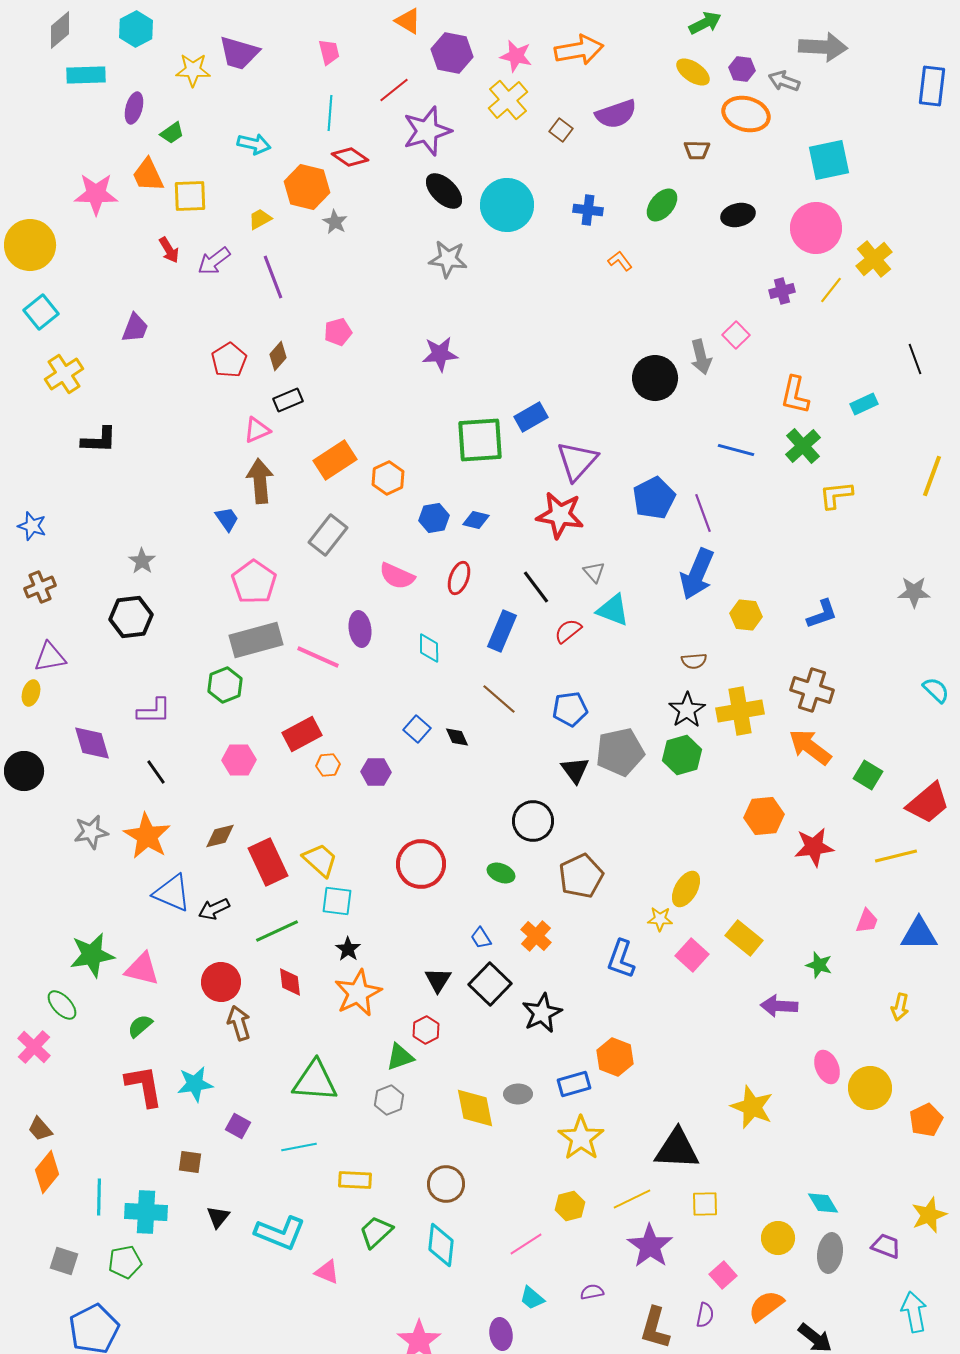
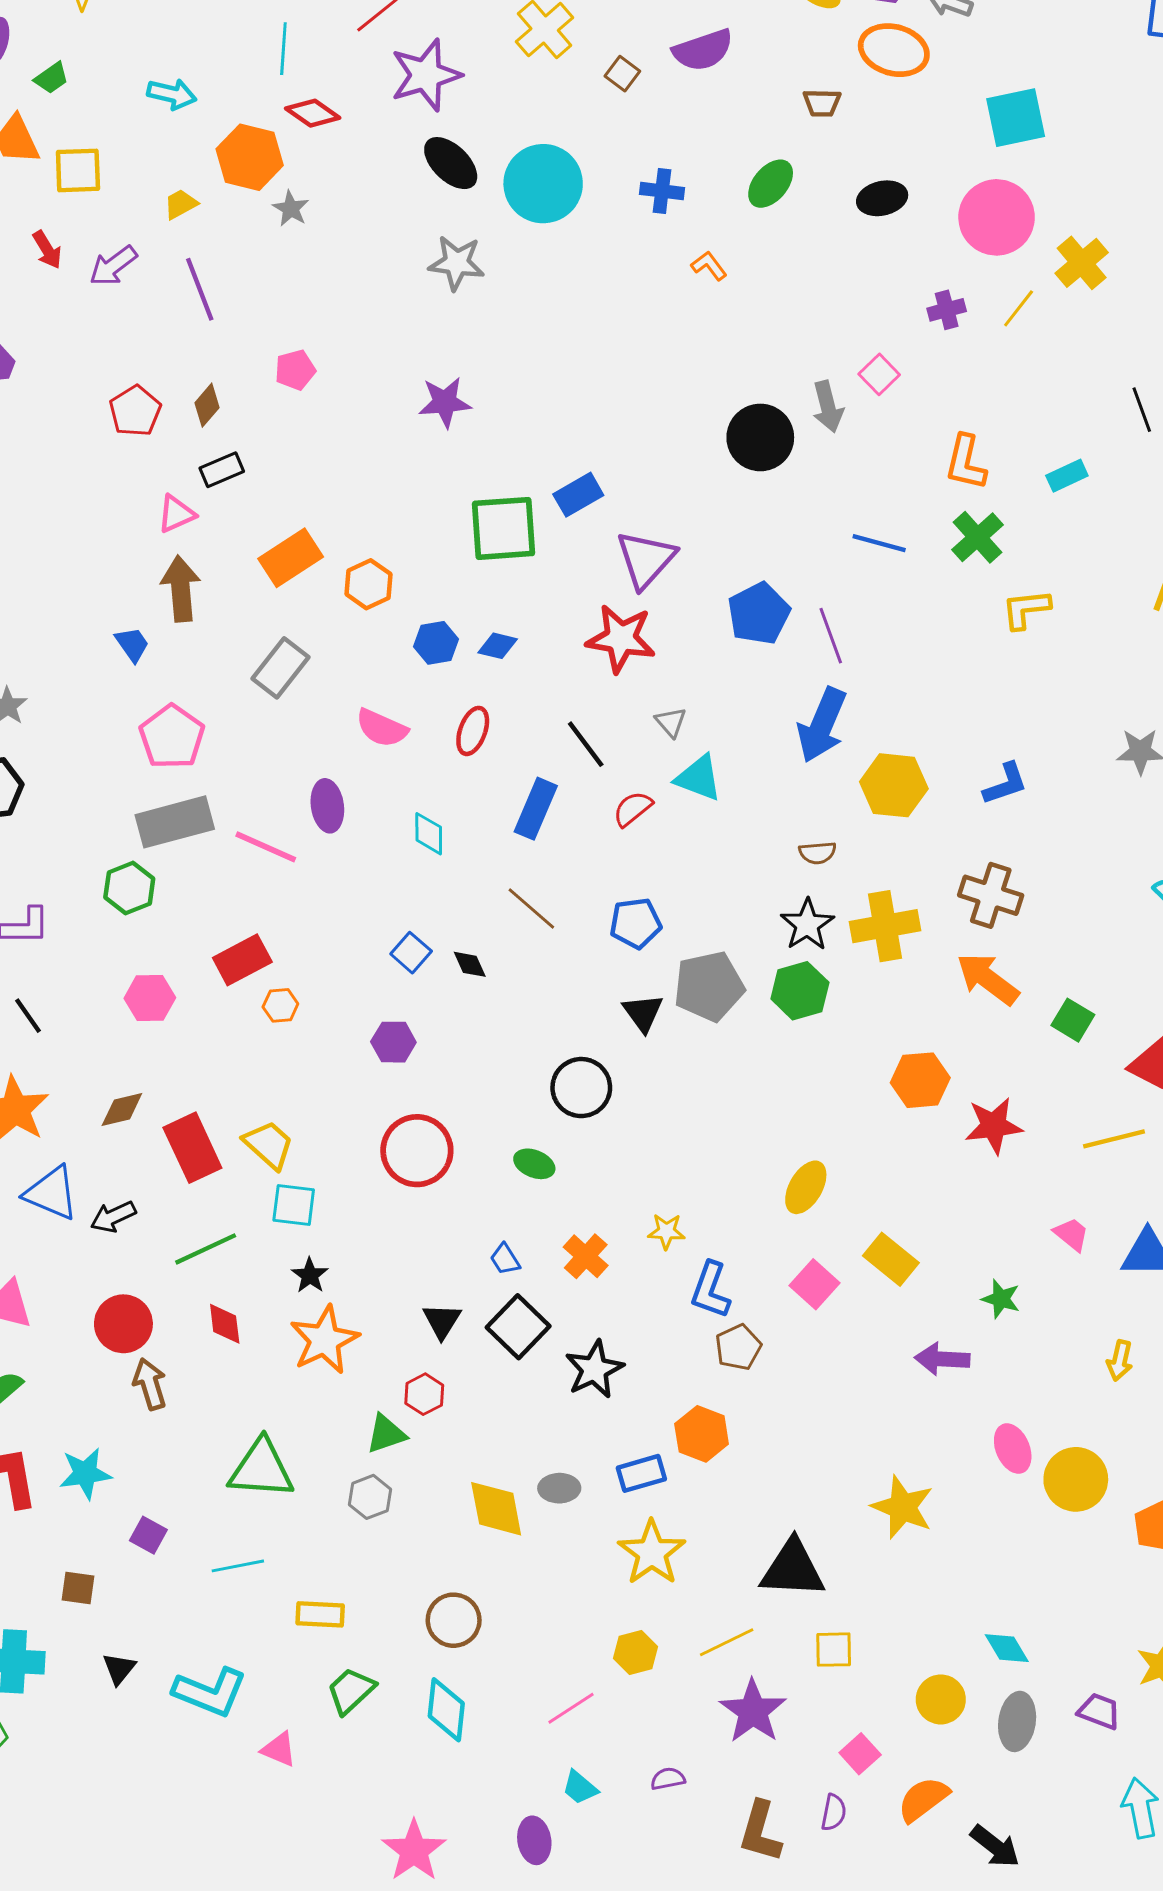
yellow hexagon: (746, 615) -> (894, 785), size x1.4
purple hexagon: (376, 772) -> (393, 1042), moved
brown pentagon: (581, 876) -> (738, 1347), moved, size x0.7
yellow star: (660, 919) -> (666, 1231), moved
pink trapezoid: (867, 921) -> (1071, 1234), turned -72

